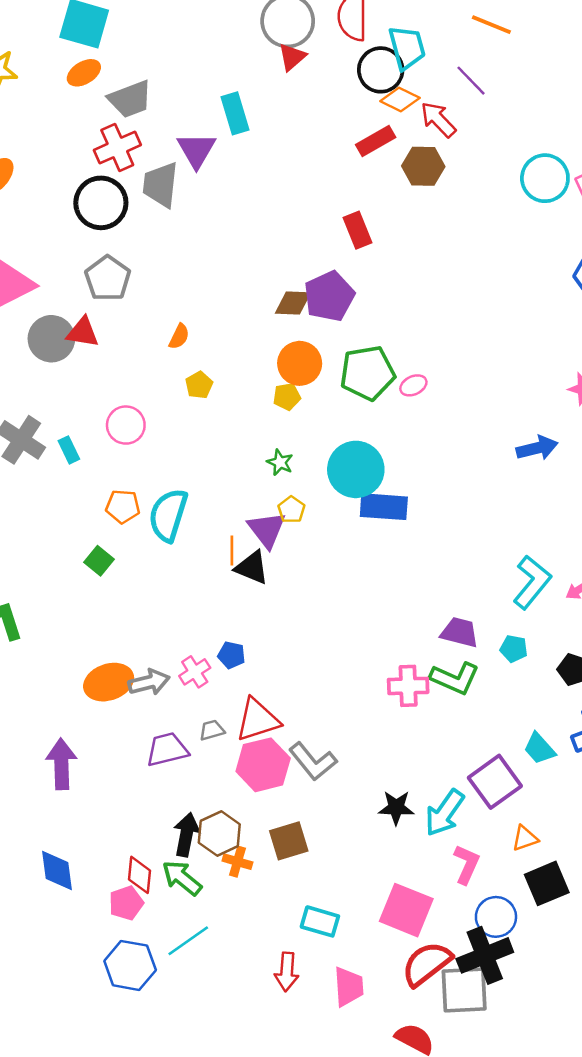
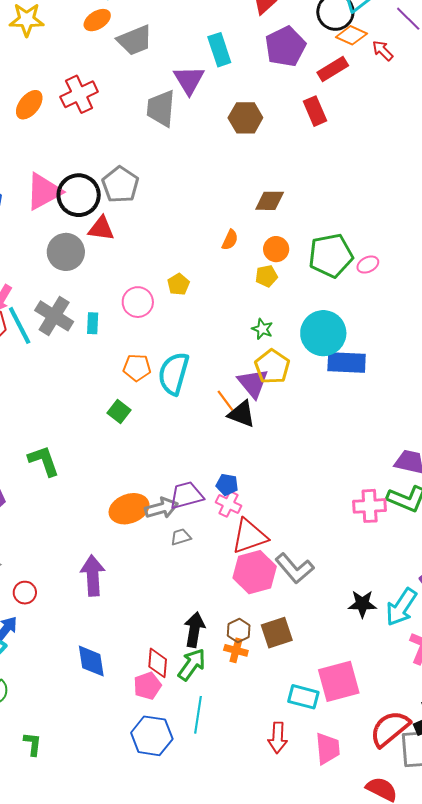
red arrow: (438, 119) -> (383, 51), size x0.7
red cross: (117, 148) -> (79, 94), moved
brown hexagon: (423, 166) -> (245, 118), moved
black circle: (101, 203) -> (79, 195), moved
red rectangle: (358, 230) -> (315, 111), moved
purple pentagon: (329, 296) -> (285, 47), moved
orange semicircle: (179, 336) -> (230, 240), moved
gray circle: (51, 339) -> (66, 252), moved
orange circle: (300, 363) -> (276, 249), size x0.7
yellow pentagon: (199, 385) -> (179, 284), moved
cyan rectangle: (69, 450) -> (93, 323), turned 30
yellow pentagon: (291, 510) -> (272, 367), size x1.6
orange line: (232, 550) -> (225, 401), turned -35
pink cross: (195, 672) -> (229, 504), moved, turned -30
gray trapezoid: (212, 730) -> (181, 537), moved
purple trapezoid: (167, 749) -> (186, 495), moved
brown hexagon: (219, 833) -> (239, 631), moved, size x0.7
green arrow: (182, 878) -> (192, 665), turned 88
pink square: (406, 910) -> (339, 681), moved, turned -36
cyan line: (188, 941) -> (198, 715), turned -45

